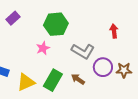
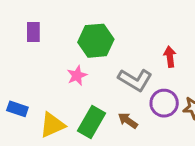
purple rectangle: (13, 18) -> (33, 32), turned -48
red arrow: (114, 31) -> (170, 57), moved

